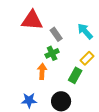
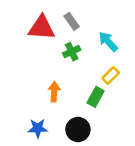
gray rectangle: (56, 34) -> (72, 21), moved
green cross: (52, 53) -> (72, 52), moved

